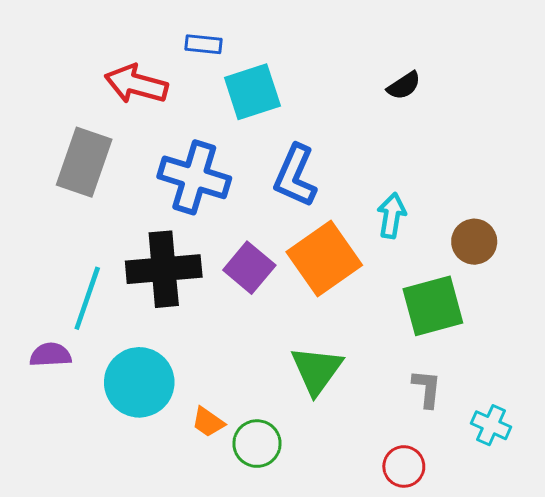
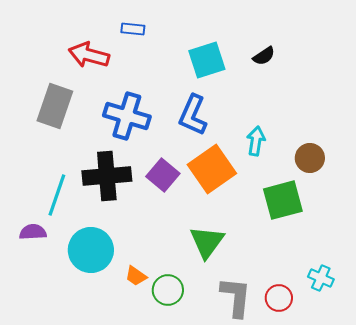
cyan square: (252, 92) -> (207, 60), moved
gray L-shape: (427, 388) -> (236, 297), moved, size x1.6
red circle: (404, 466) -> (279, 298), moved

